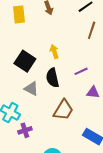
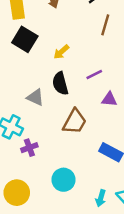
yellow arrow: (54, 52) -> (61, 52), turned -112
black square: (25, 61) -> (25, 39), moved

